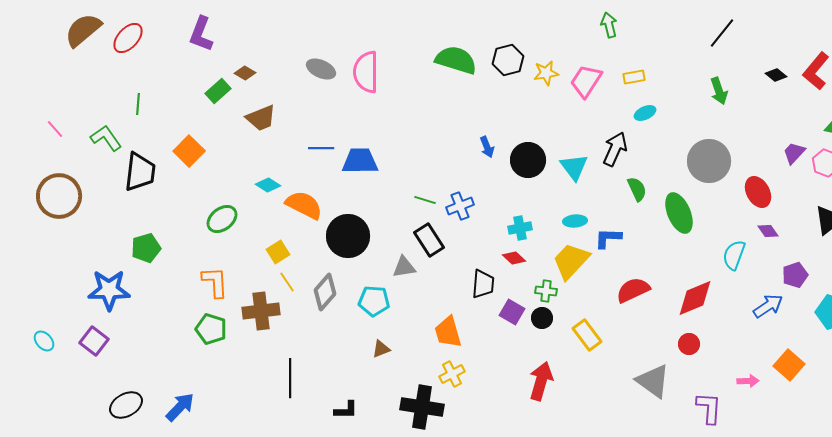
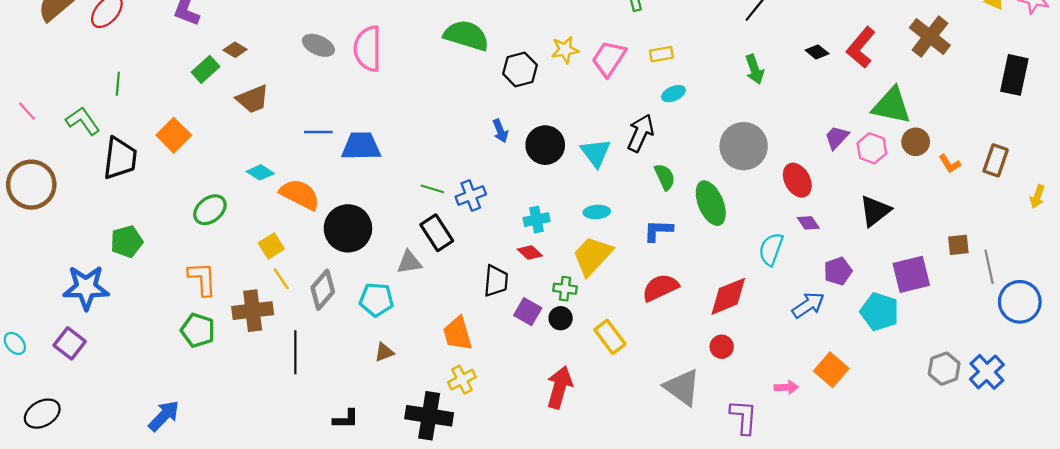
black hexagon: (508, 60) -> (520, 69), moved
blue L-shape: (608, 238) -> (658, 231), moved
black line: (290, 378) -> (295, 352), moved
black ellipse: (126, 405) -> (42, 414), moved

